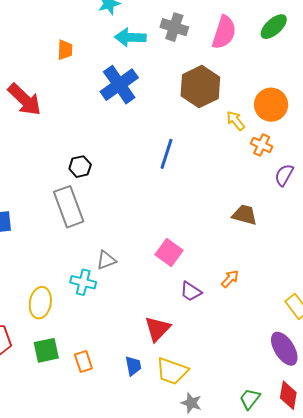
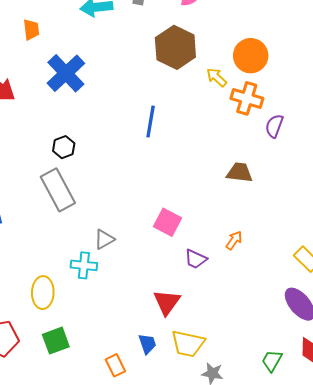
blue cross: (119, 85) -> (66, 73), moved
orange cross: (262, 145) -> (247, 98), size x1.4
orange rectangle: (83, 362) -> (115, 365), moved

